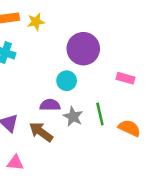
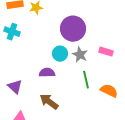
gray star: (73, 117) -> (80, 55), moved
brown arrow: (41, 132) -> (49, 102), moved

